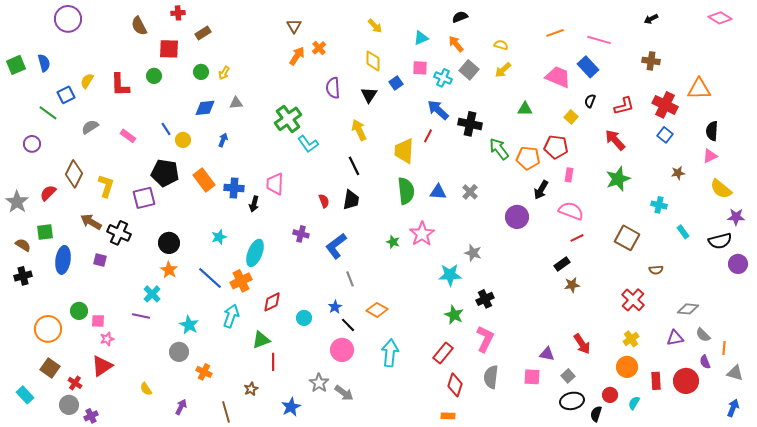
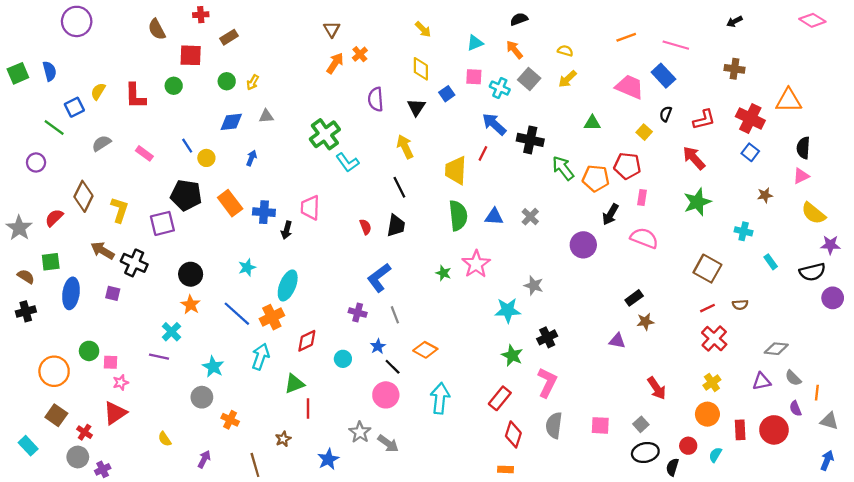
purple cross: (301, 234) -> (358, 313), moved
red line: (577, 238) -> (707, 308), moved
purple triangle: (547, 354) -> (617, 341), moved

